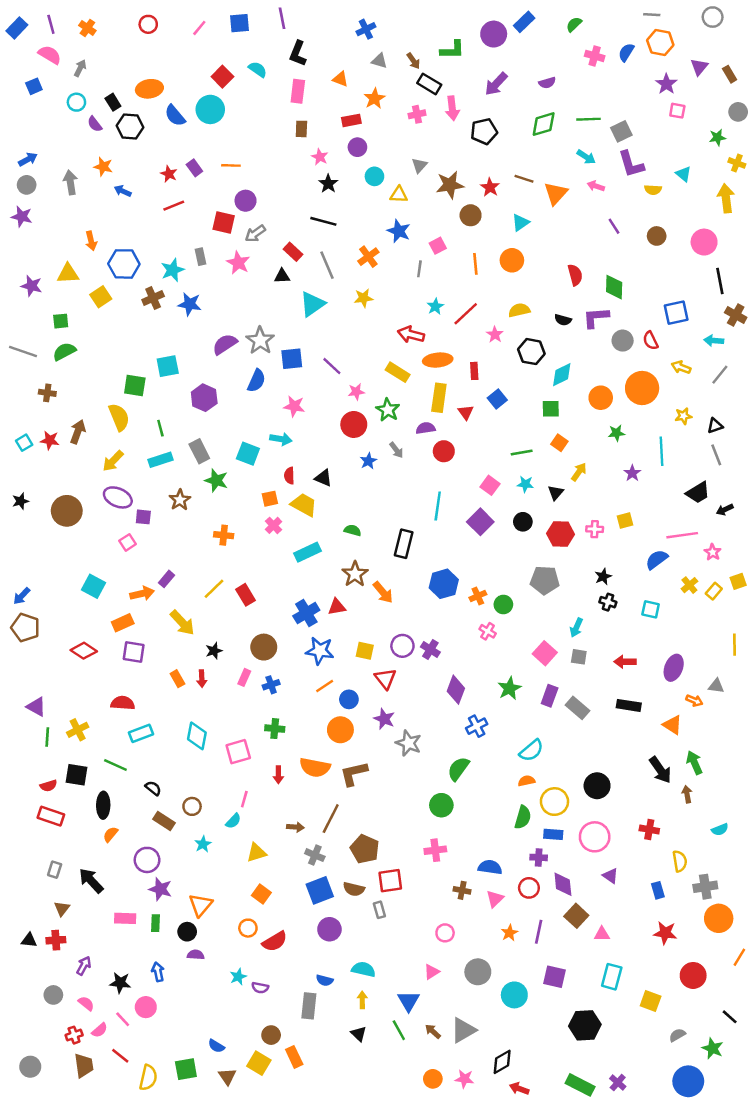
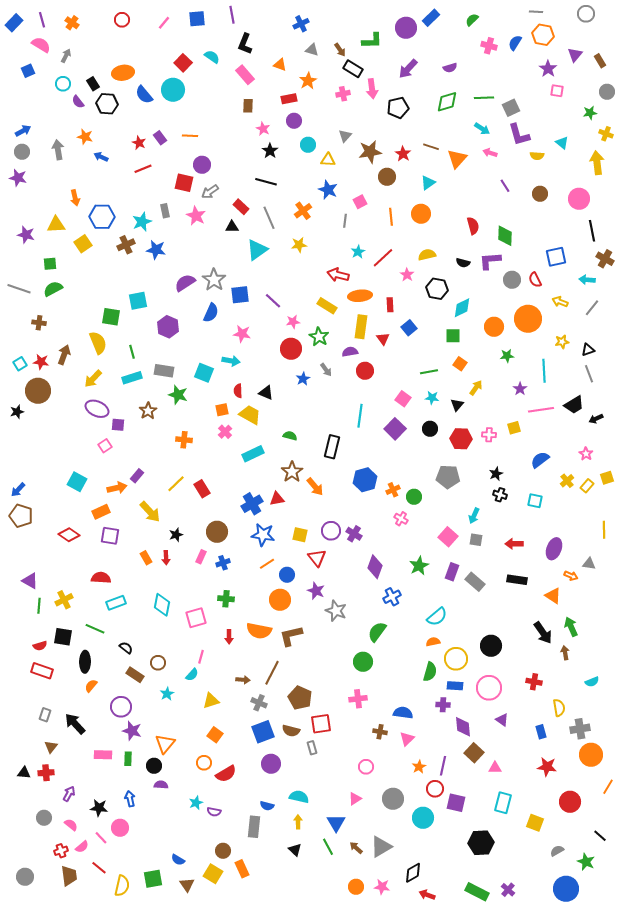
pink rectangle: (298, 91) -> (245, 75), turned -48
gray rectangle: (199, 451) -> (164, 371), turned -54
brown circle: (67, 511) -> (38, 391), moved
pink line: (682, 535) -> (541, 410), moved
red circle: (529, 888) -> (435, 789), moved

